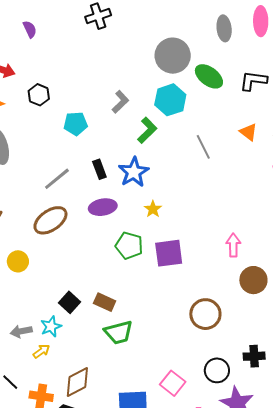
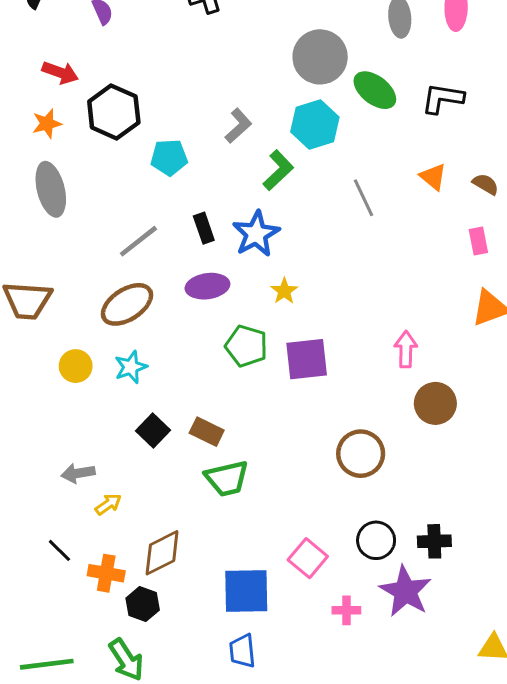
black hexagon: (39, 95) -> (114, 112), size x1.6
cyan star: (51, 327) -> (131, 367), moved
black cross: (254, 356) -> (434, 541), moved

